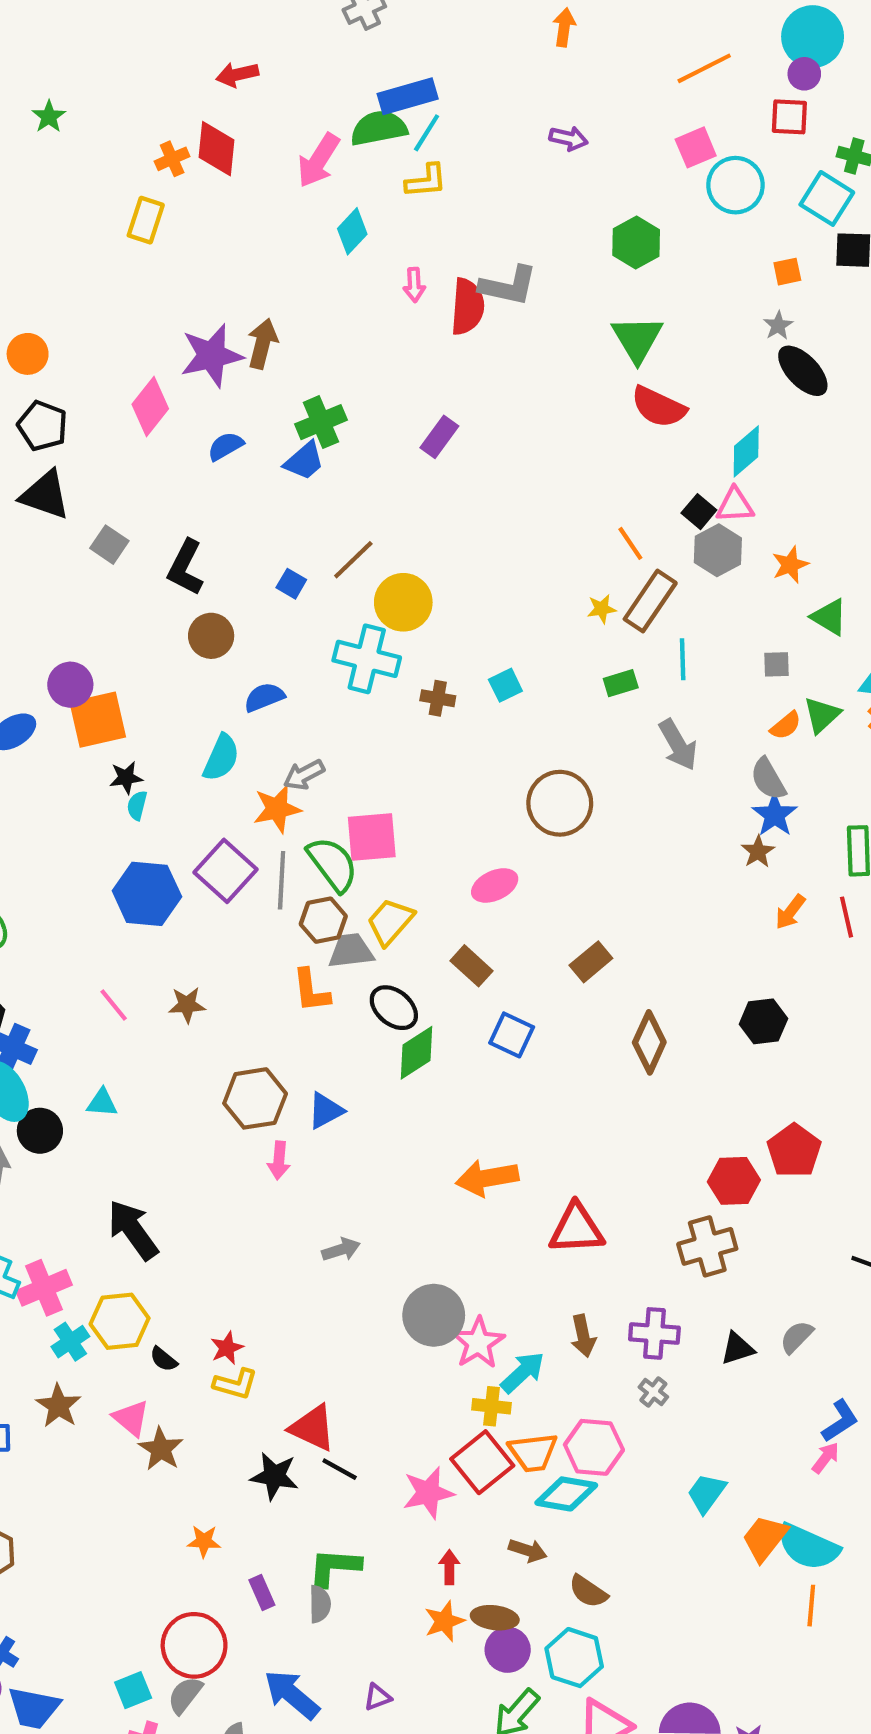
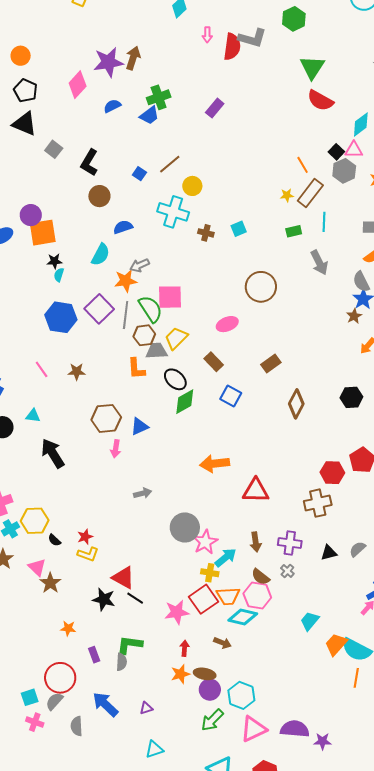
green hexagon: (636, 243) -> (294, 19), moved
yellow circle: (403, 602) -> (192, 186), size x0.7
black arrow: (133, 1230) -> (53, 453), moved
brown semicircle: (588, 1591) -> (261, 577), moved

